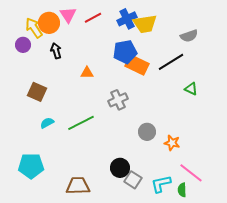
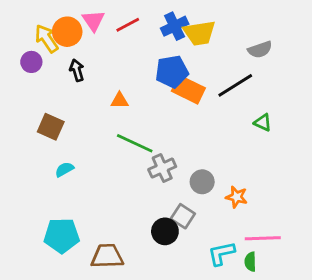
gray cross: (118, 100) -> (162, 168), moved
green line: (81, 123) -> (135, 143), moved, turned 52
cyan pentagon: (31, 166) -> (62, 235), moved
pink line: (191, 173) -> (263, 238), turned -40
gray square: (133, 180) -> (183, 216), moved

